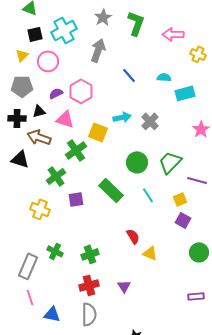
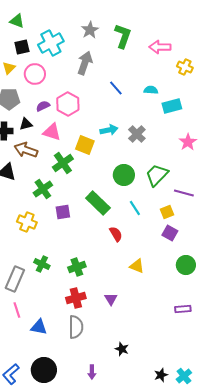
red semicircle: (133, 236) -> (116, 234), moved

